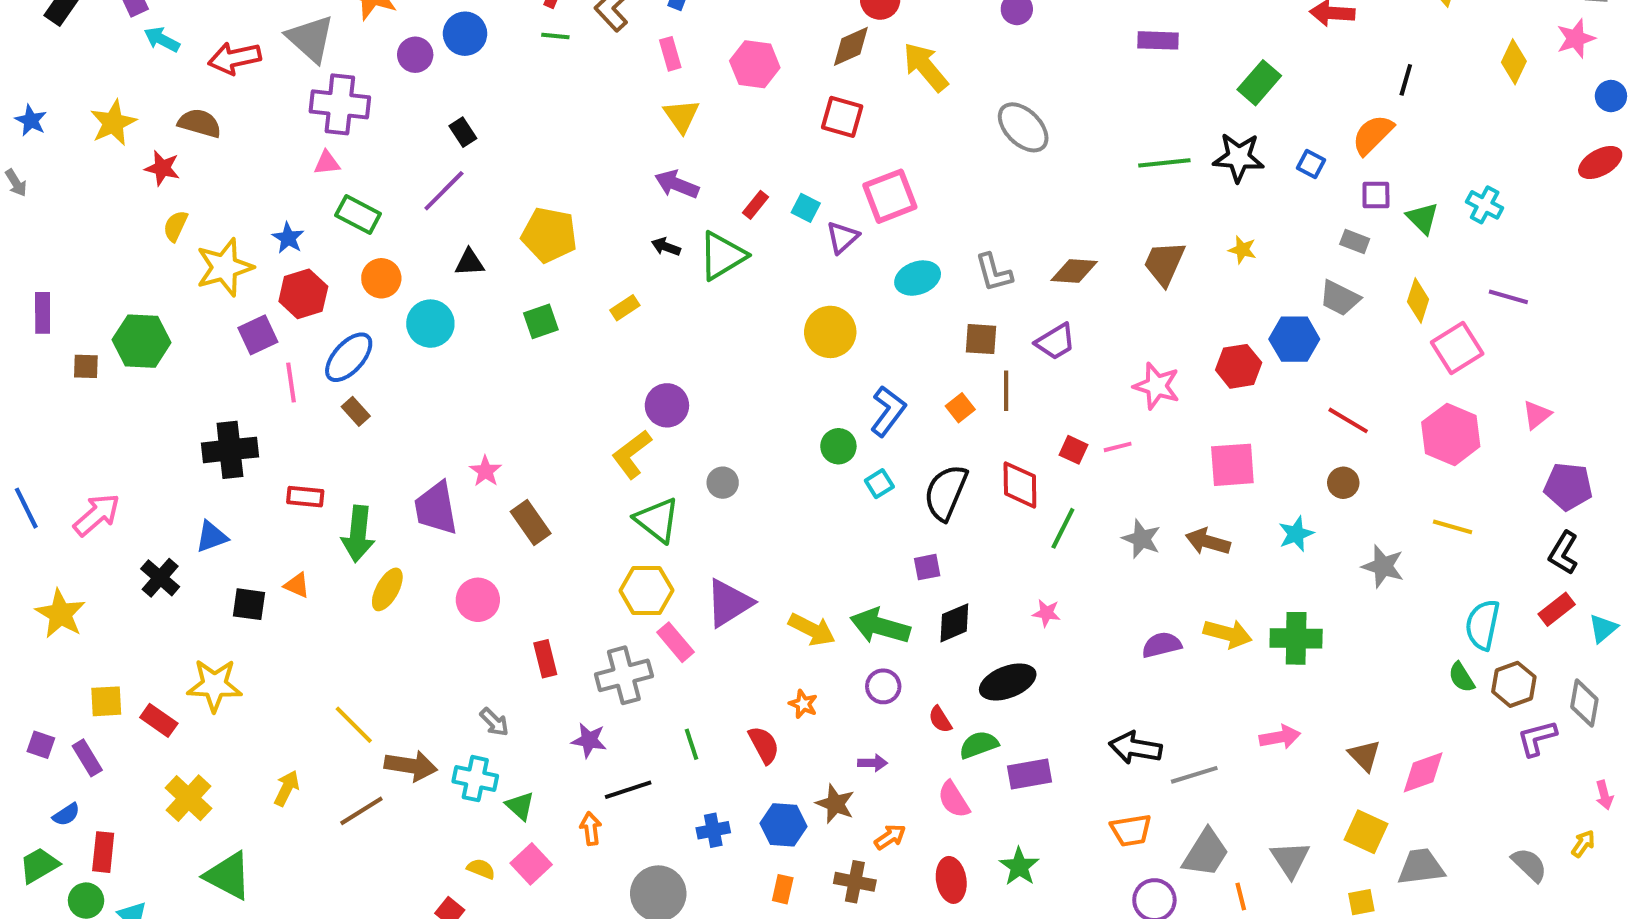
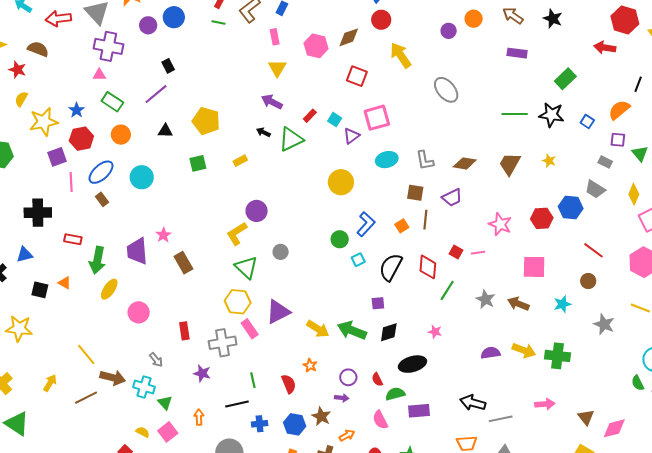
brown diamond: (851, 46) -> (349, 37), moved
cyan circle: (430, 324) -> (142, 177), moved
pink circle: (478, 600) -> (139, 312), moved
purple circle: (883, 686) -> (348, 377), moved
black line: (628, 790) -> (237, 404), moved

